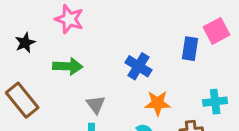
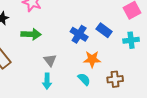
blue rectangle: (190, 49) -> (104, 30), moved, turned -63
cyan cross: (215, 102) -> (131, 40), moved

